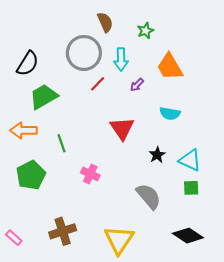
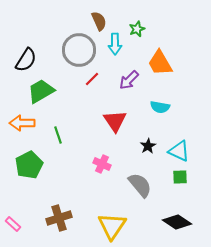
cyan arrow: (121, 59) -> (115, 44), moved
purple arrow: (137, 85) -> (129, 80), size x1.5
pink cross: (90, 174) -> (102, 164), moved

